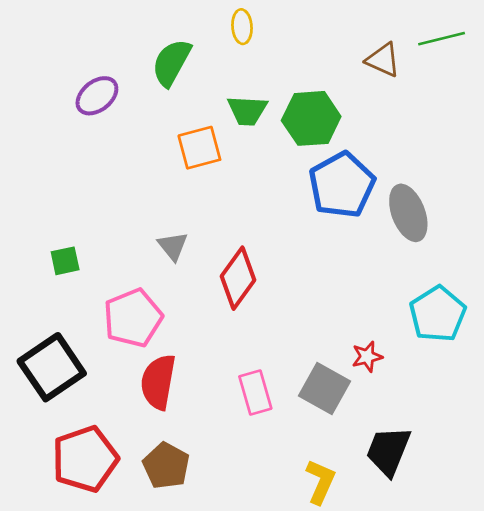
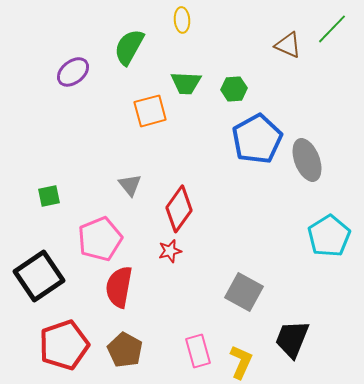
green line: (442, 39) -> (332, 29), turned -32
green hexagon: (311, 118) -> (234, 89), size x0.6
red star: (367, 357) -> (170, 251), moved
pink rectangle: (255, 393) -> (198, 351), moved

